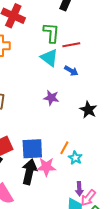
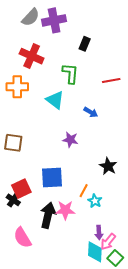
red line: (71, 45) -> (111, 81), moved
cyan triangle: (49, 58) -> (55, 100), moved
black star: (88, 110) -> (108, 166), moved
blue square: (32, 149) -> (52, 177), moved

